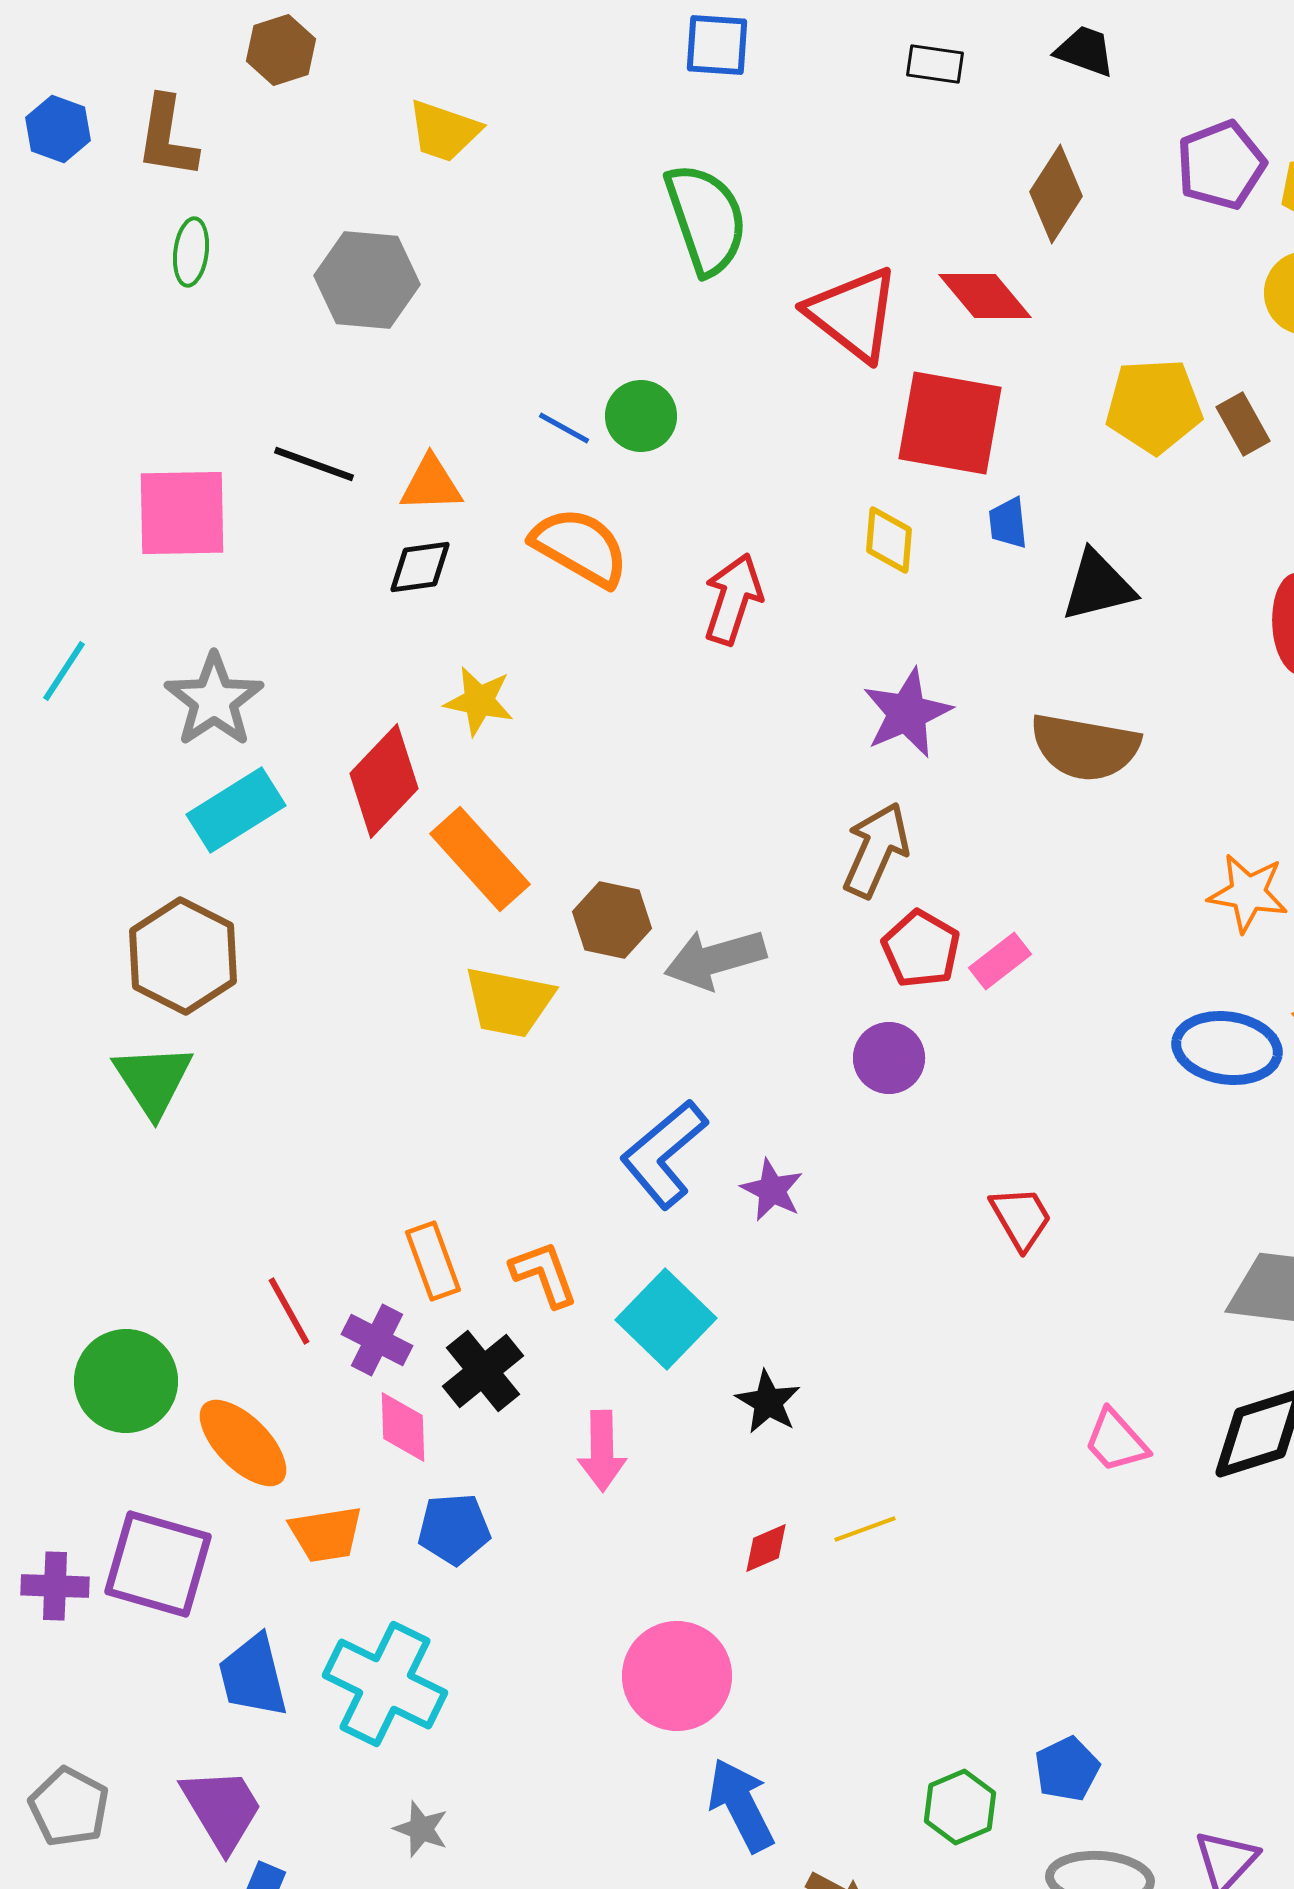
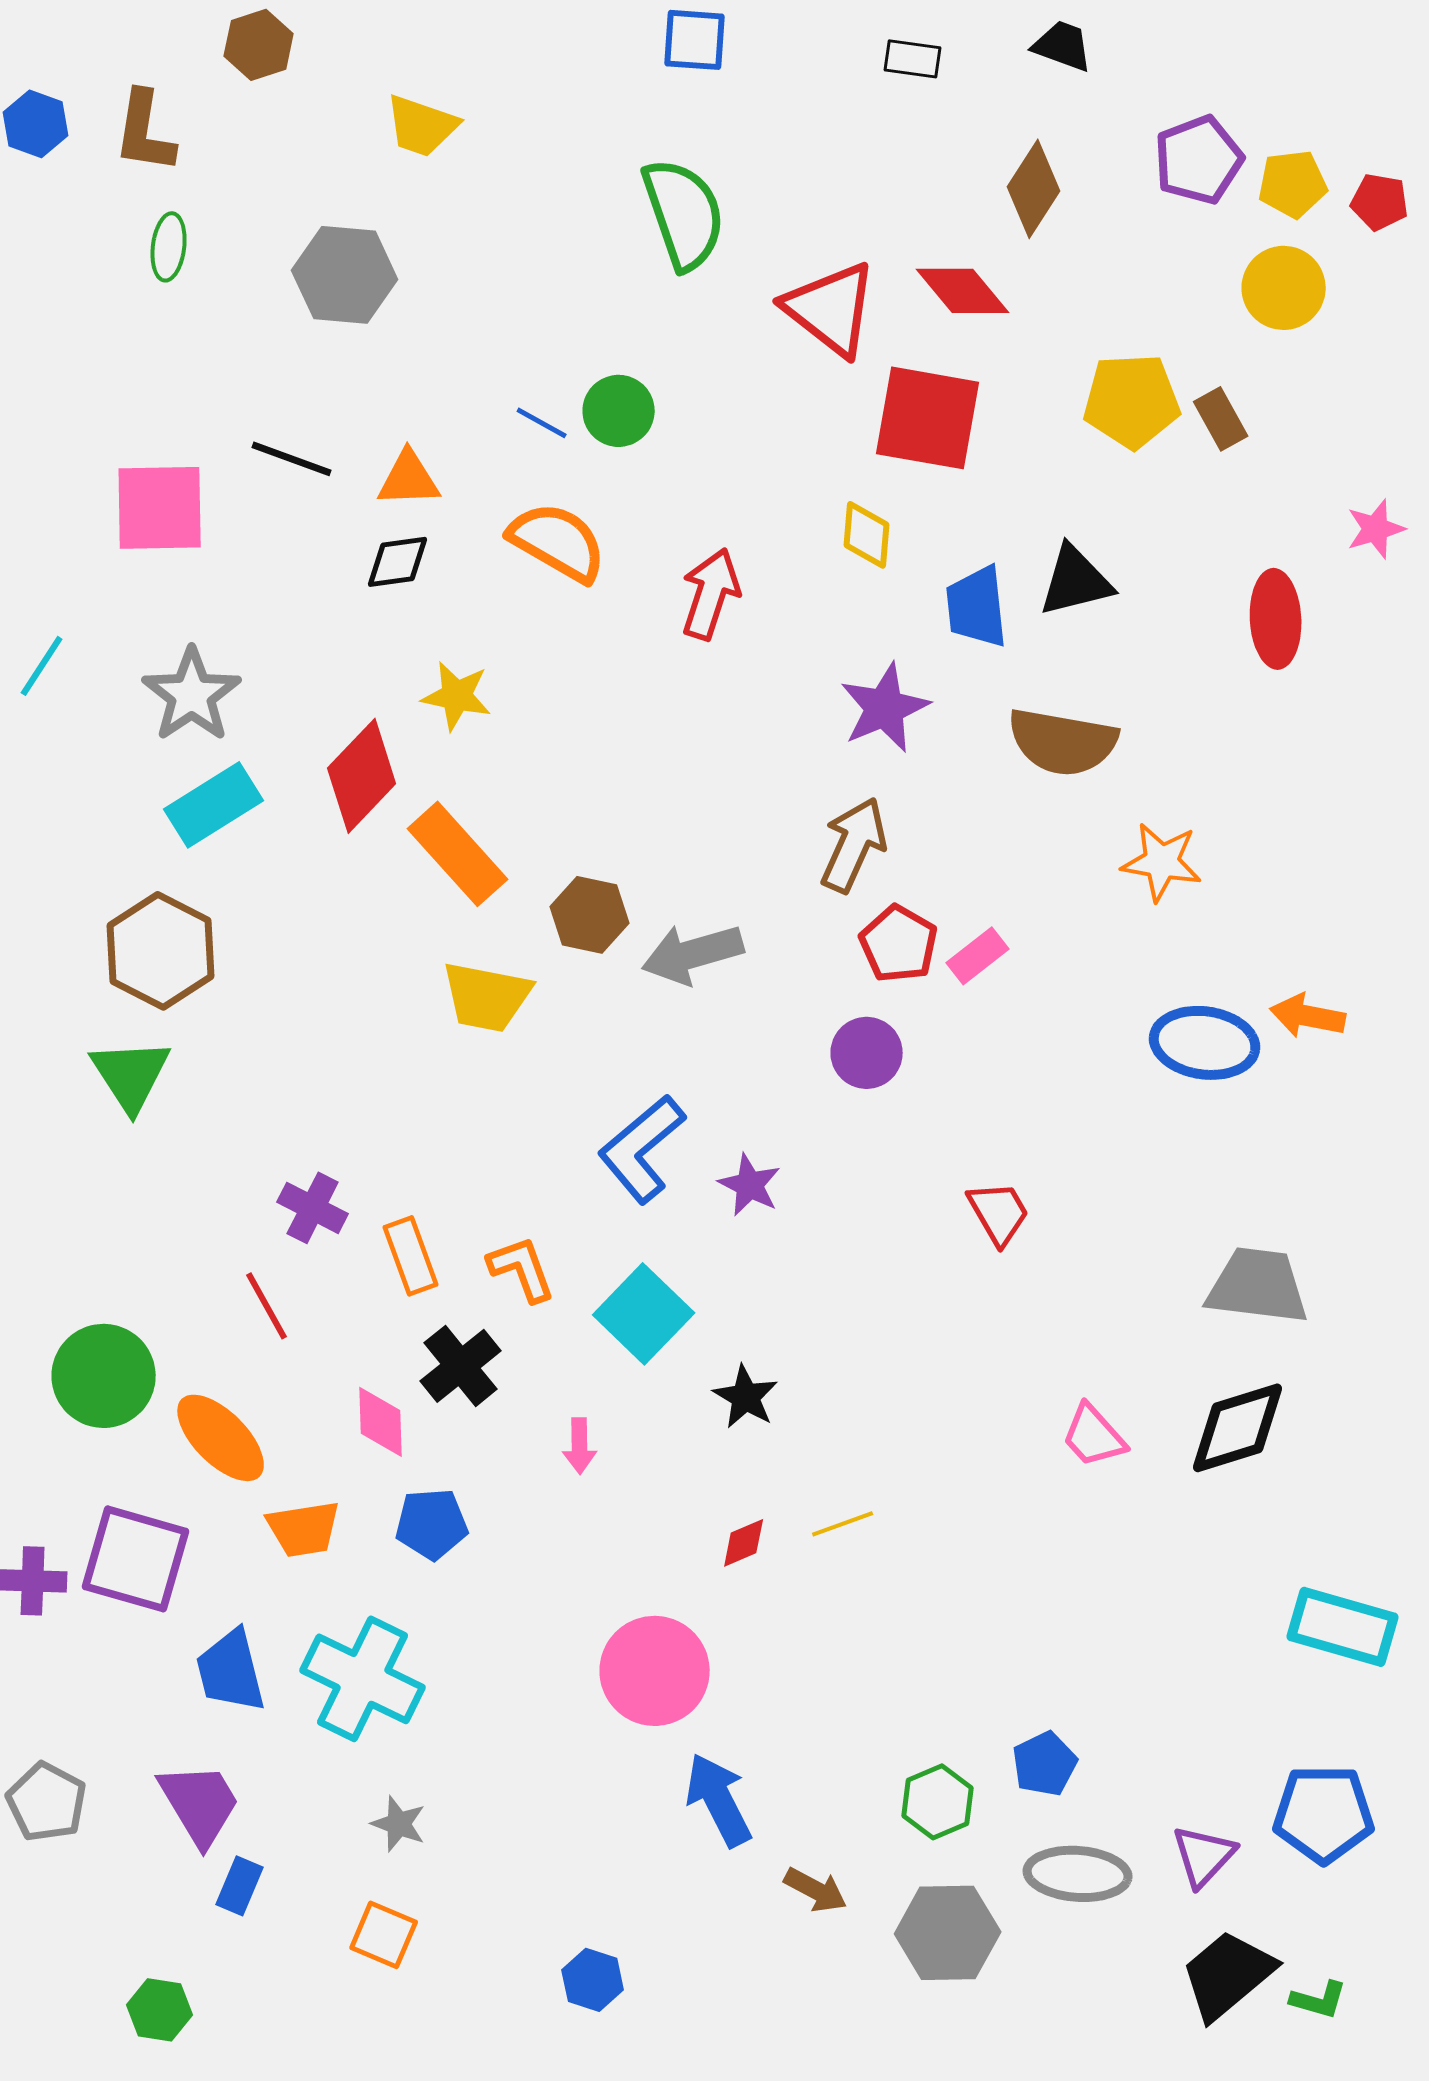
blue trapezoid: (1008, 523) -> (977, 607), moved, size x1.6
orange star: (1248, 893) -> (1162, 862), moved
purple cross: (377, 1340) -> (313, 1208), moved
pink arrow: (602, 1451) -> (580, 1446), size x0.7

